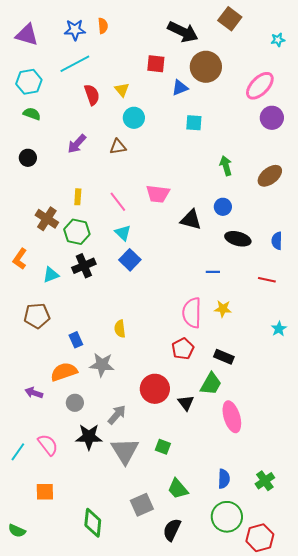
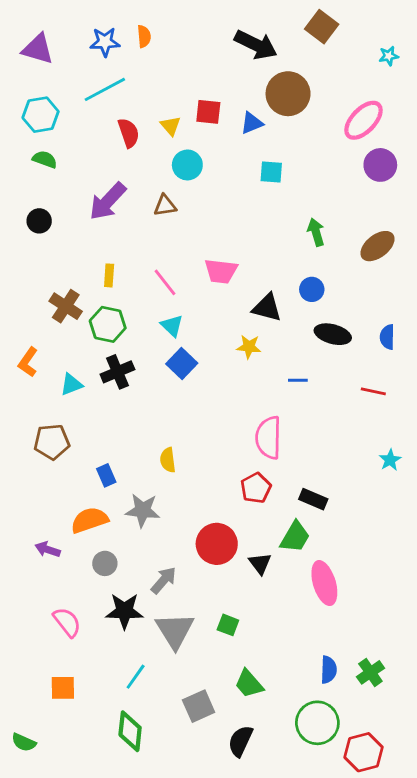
red square: (156, 64) -> (208, 112), moved
purple arrow: (77, 144) -> (108, 201), size x1.4
yellow star: (223, 309) -> (249, 347), moved
cyan line: (18, 452) -> (136, 677), moved
blue semicircle: (224, 479) -> (329, 670), moved

